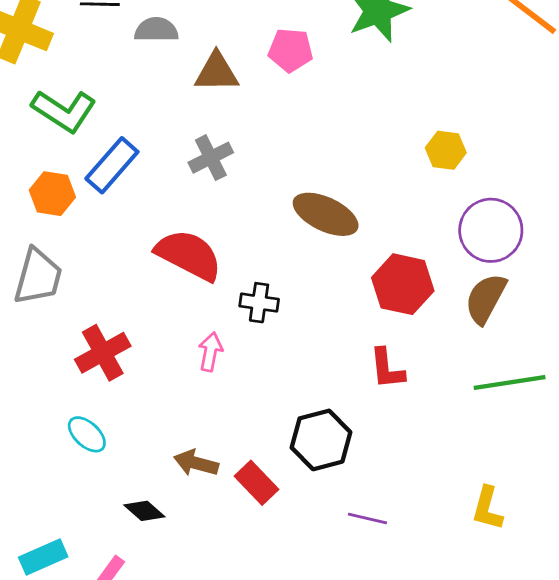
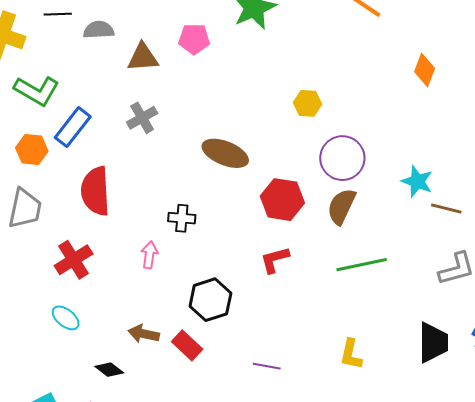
red semicircle: (189, 255) -> (95, 191), moved, turned -117
red L-shape: (387, 369) -> (275, 260), turned 84
black hexagon: (321, 440) -> (210, 300), moved

